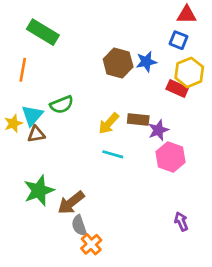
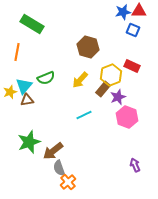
blue star: (146, 62) -> (123, 12), moved
yellow hexagon: (189, 72) -> (111, 75), moved
brown rectangle: (138, 119) -> (103, 89), turned -56
yellow arrow: (109, 123) -> (80, 80), moved
cyan line: (113, 154) -> (84, 115), turned -42

